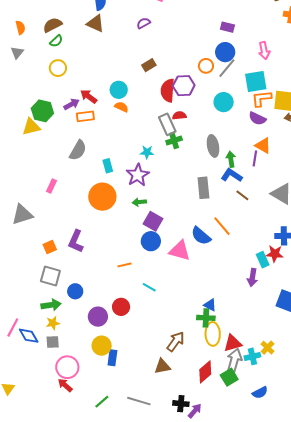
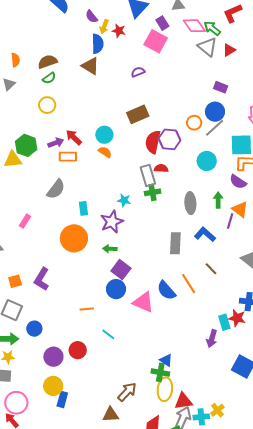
brown rectangle: (149, 65) -> (138, 114), size x1.5
green arrow: (231, 159) -> (218, 200), moved
brown line: (242, 195) -> (211, 269), moved

